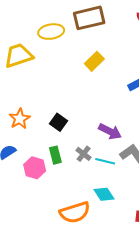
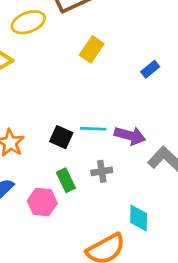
gray cross: (84, 154) -> (102, 171), turned -35
cyan line: (105, 161) -> (93, 129), moved
cyan diamond: (104, 194) -> (139, 218), turned 45

